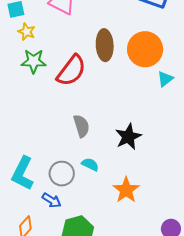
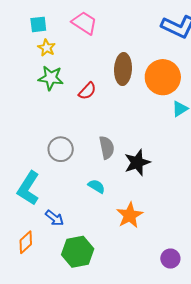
red semicircle: (71, 71) -> (87, 91), size x0.6
gray semicircle: (81, 126) -> (107, 148), moved
gray circle: (62, 174) -> (61, 149), moved

